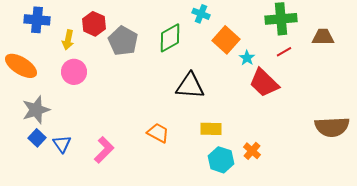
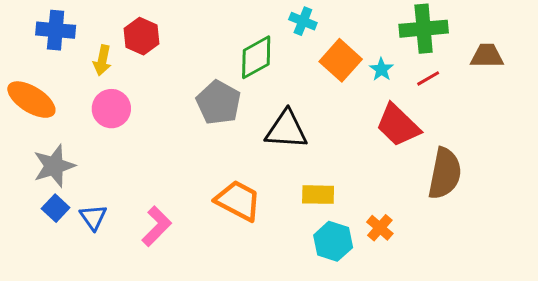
gray pentagon: (123, 41) -> (218, 103), moved
cyan star: (247, 58) -> (381, 69), moved
brown semicircle: (332, 127) -> (445, 173), moved, turned -76
orange trapezoid: (158, 133) -> (238, 201), size x1.4

